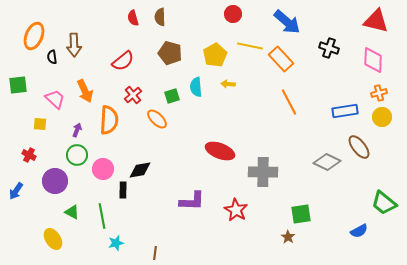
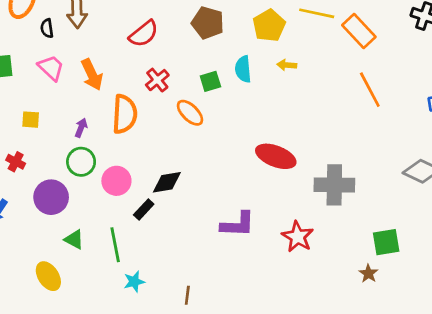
pink trapezoid: (55, 99) -> (51, 68), moved
black rectangle: (123, 190) -> (144, 209), turned 42

